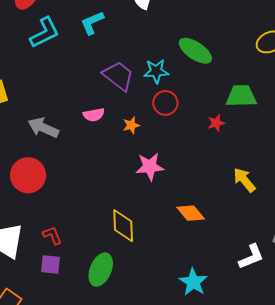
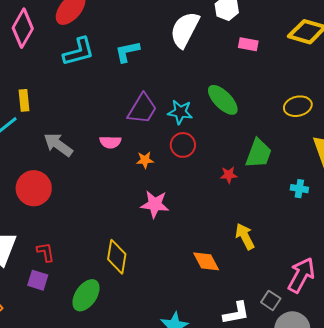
purple trapezoid: (118, 76) -> (142, 109), turned 72
green trapezoid: (241, 96) -> (259, 153), turned 100
orange diamond: (191, 213) -> (206, 261), moved

